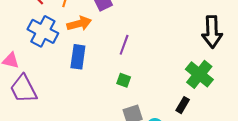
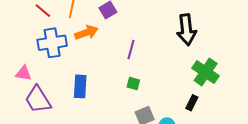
blue cross: (43, 31) -> (52, 43), turned -32
black arrow: (212, 32) -> (186, 30), moved
blue rectangle: (78, 57) -> (80, 86), moved

